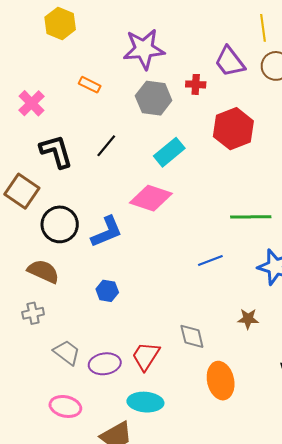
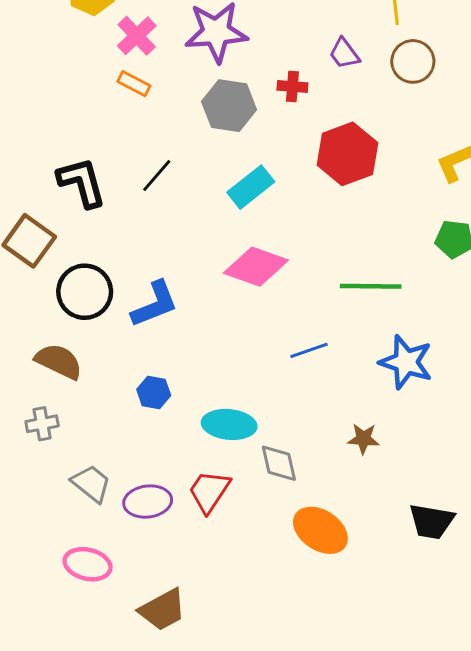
purple trapezoid: (230, 62) -> (344, 54), size x0.7
pink cross: (32, 103) -> (137, 36), moved
pink diamond: (151, 198) -> (256, 267), moved
orange ellipse: (221, 381) -> (320, 530), turned -45
cyan ellipse: (145, 402) -> (229, 424), moved

